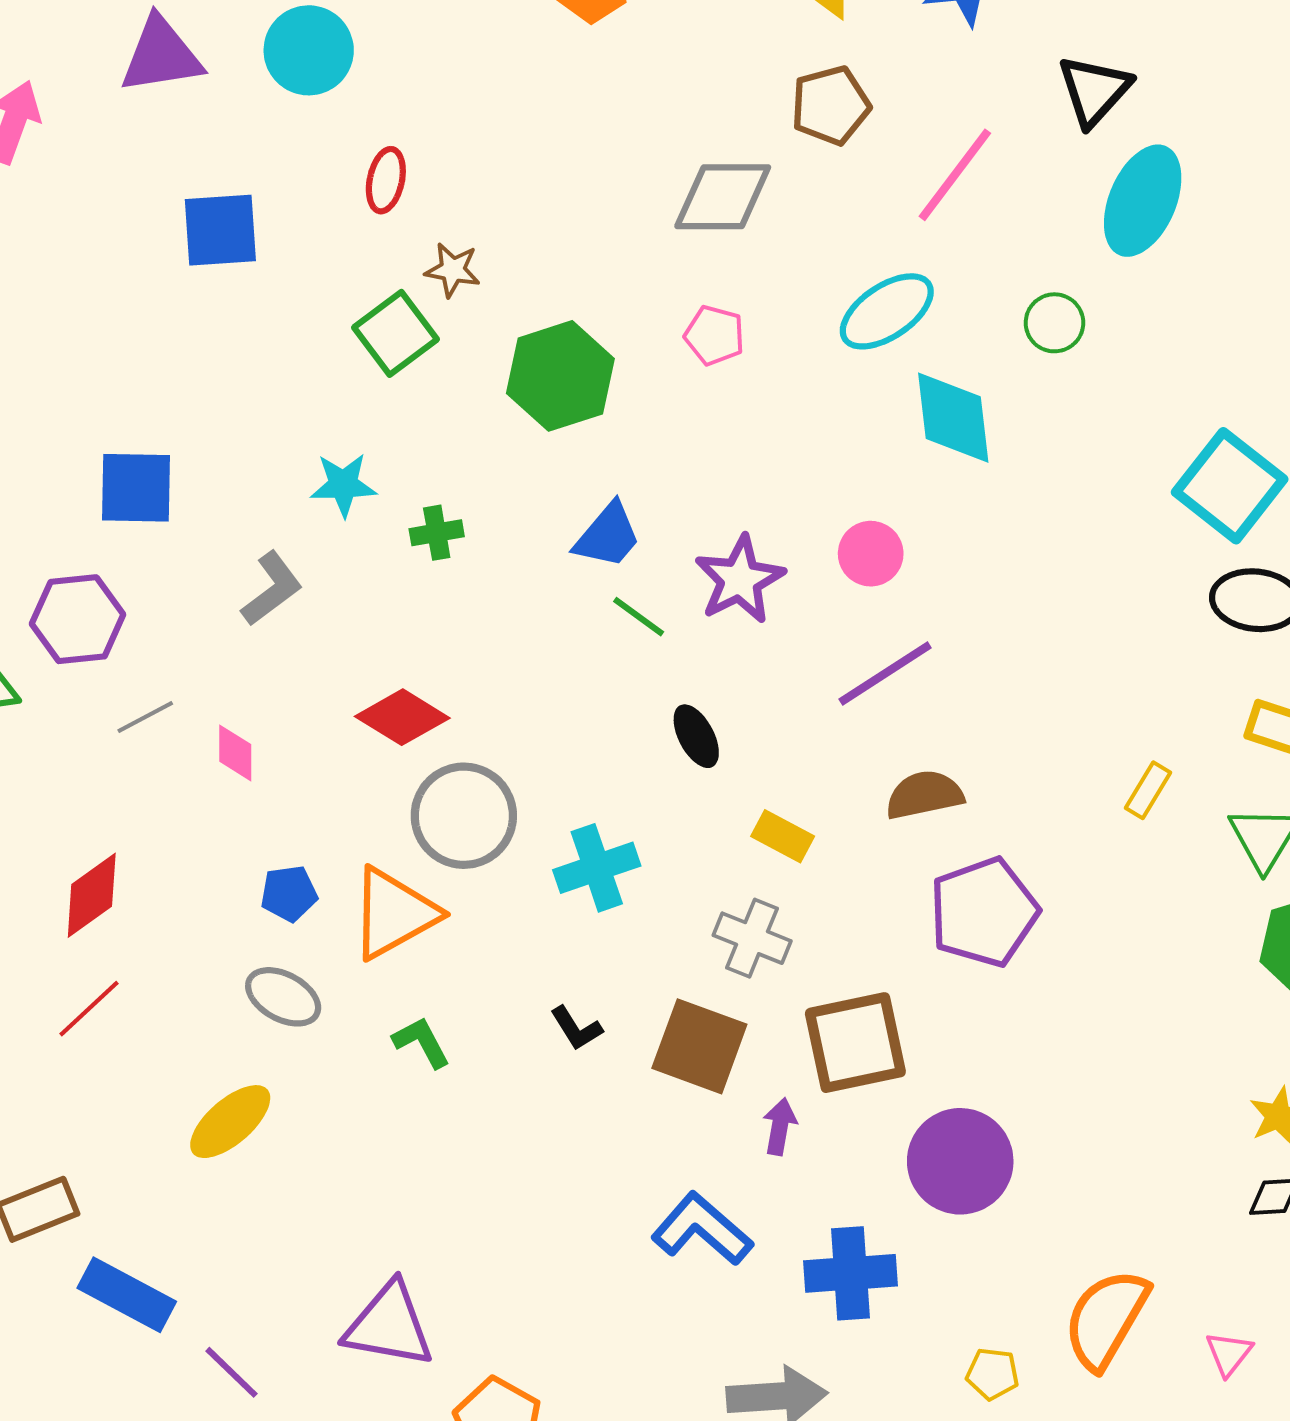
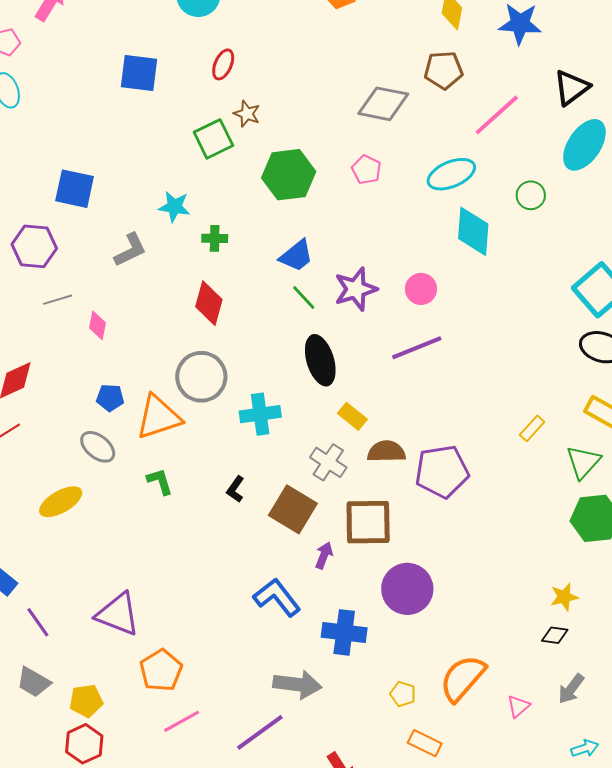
red diamond: (402, 717) -> (209, 303), moved, turned 63
black ellipse: (696, 736) -> (320, 360), size x1.6
brown semicircle: (924, 795) -> (386, 451), moved
black L-shape: (576, 1028) -> (235, 489), turned 56

